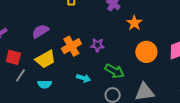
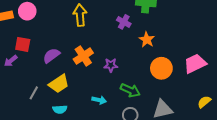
orange cross: (71, 46) -> (83, 56), moved
red square: (13, 57) -> (23, 44), moved
gray line: (21, 75) -> (34, 93), moved

